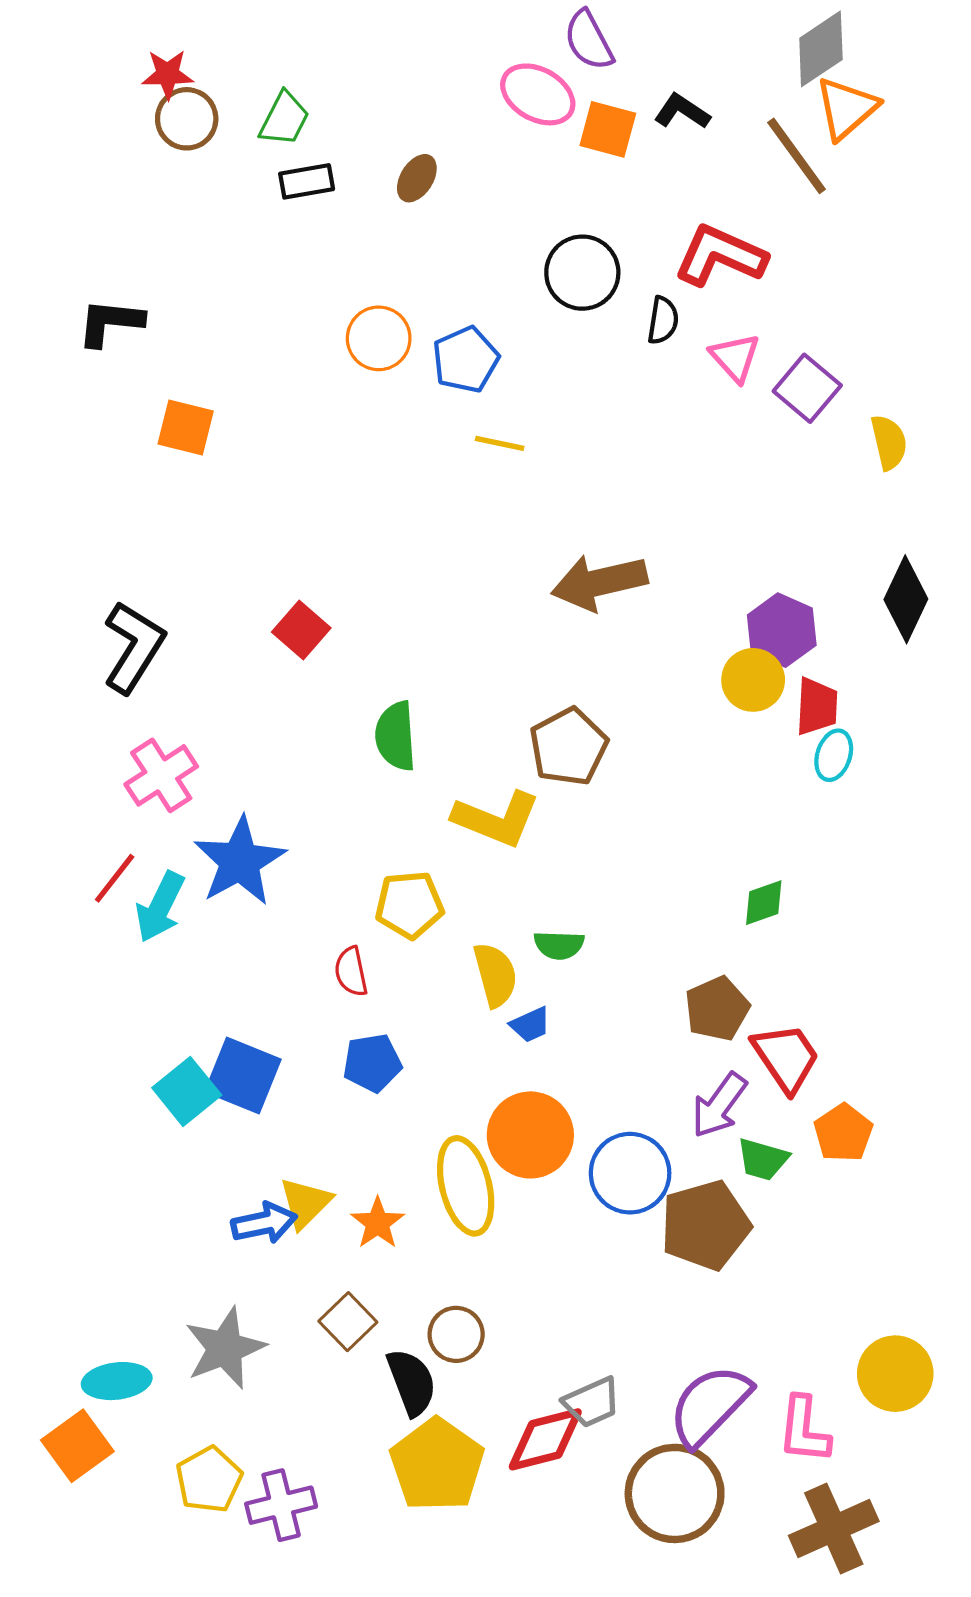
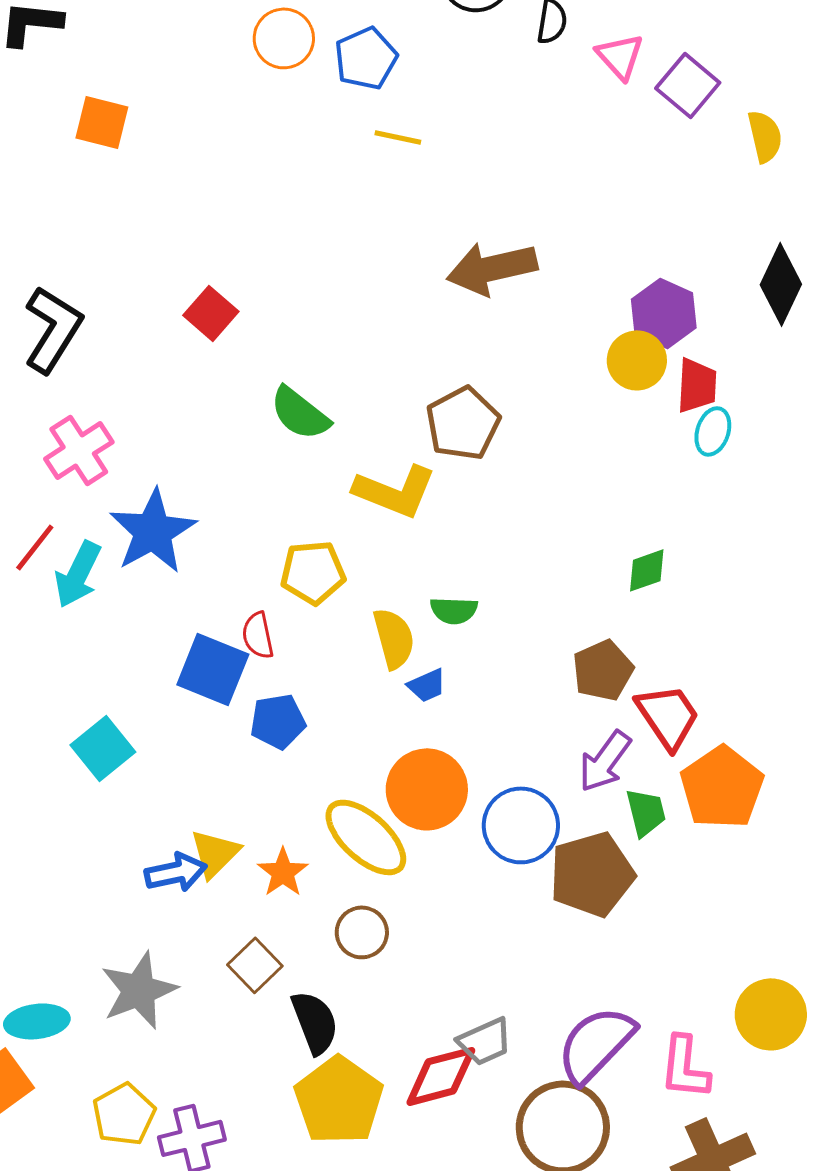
green semicircle: (396, 736) -> (300, 413), turned -48
blue square: (243, 1076) -> (213, 669), moved
orange pentagon: (843, 1133) -> (722, 787), size x1.5
green trapezoid: (763, 1159) -> (646, 812), turned -120
yellow ellipse: (466, 1186) -> (366, 837), turned -34
brown circle: (456, 1334) -> (362, 932), moved

